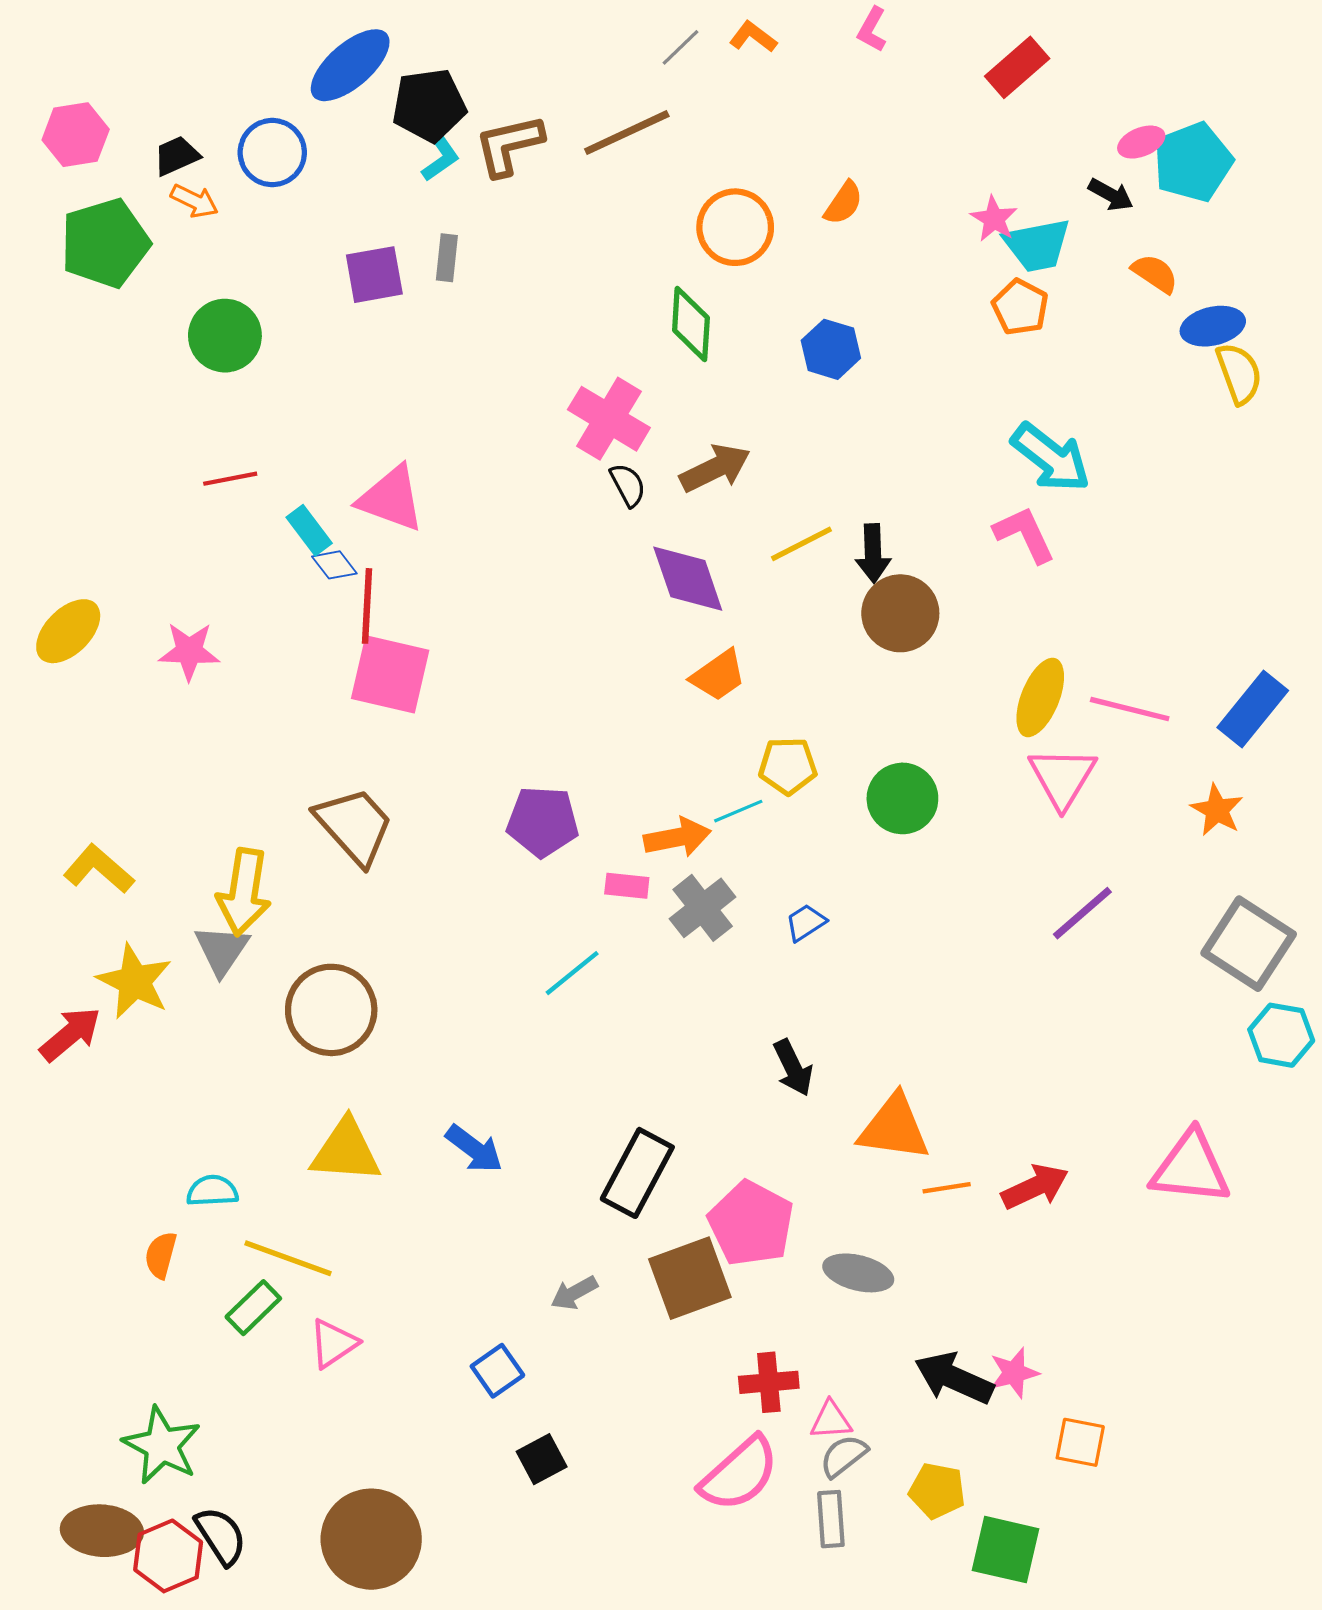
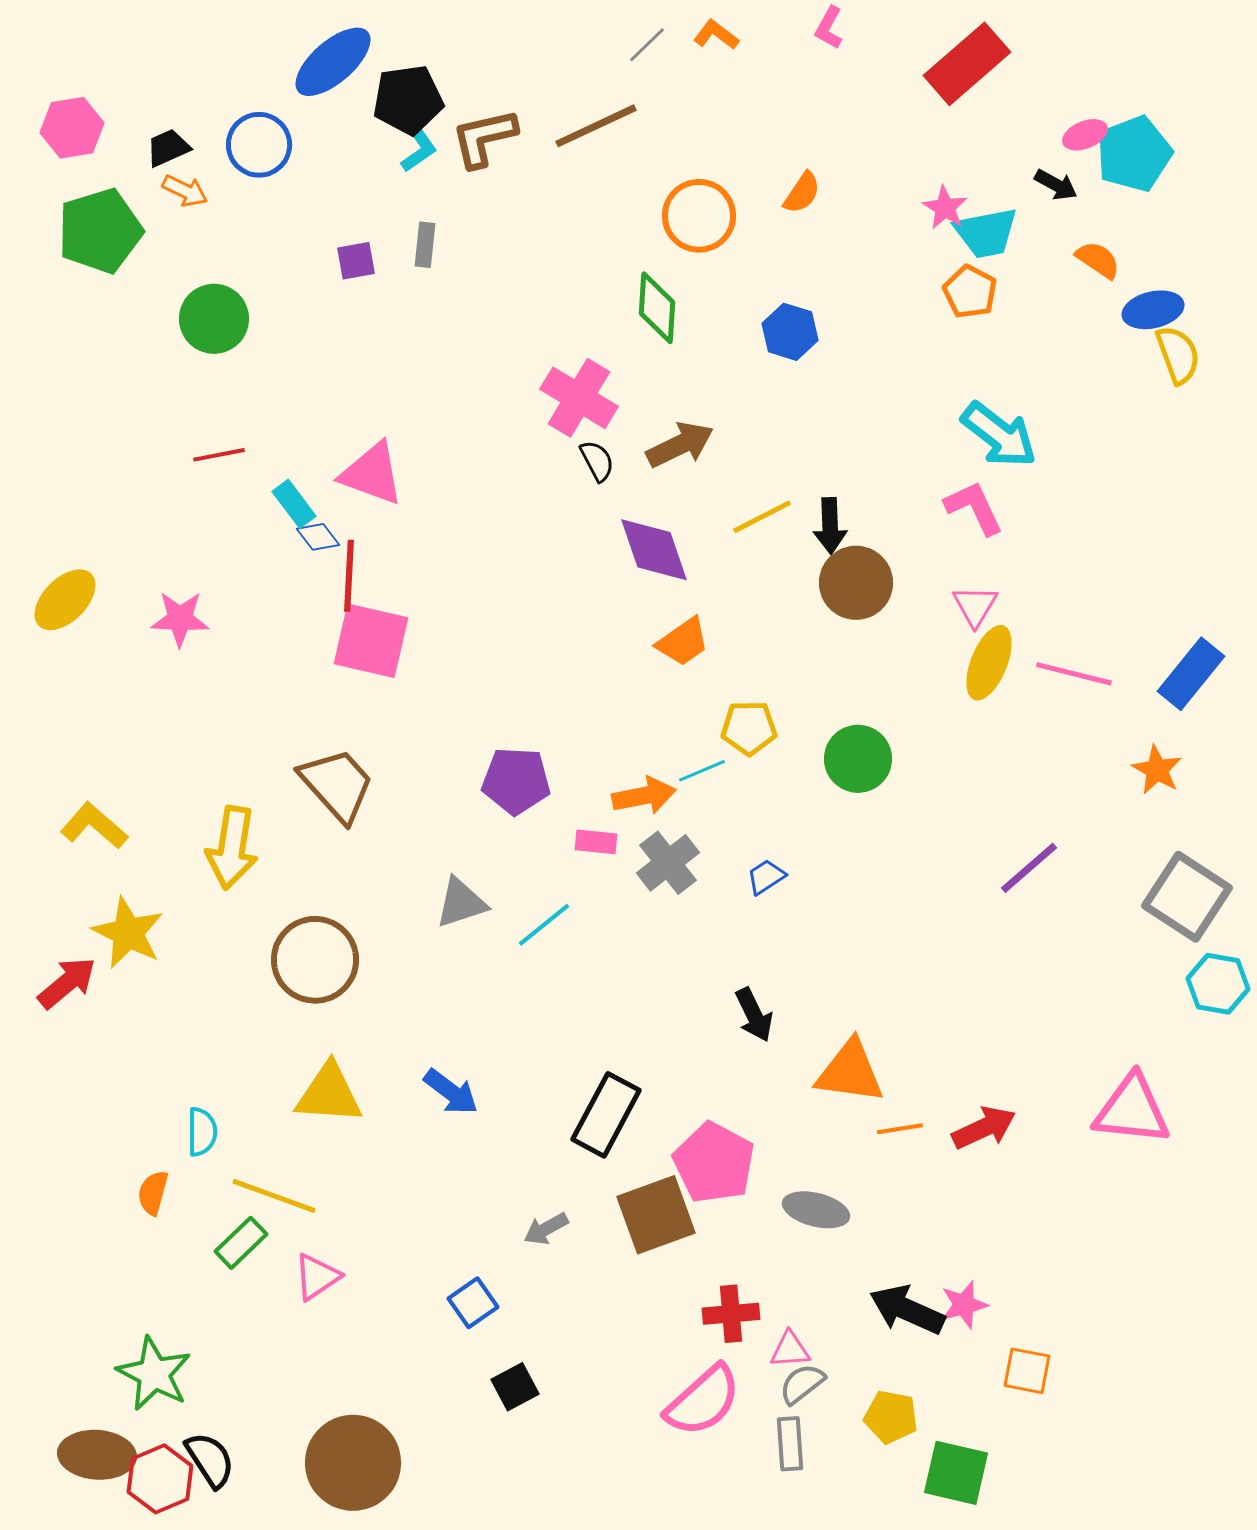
red rectangle: (1017, 67) -> (967, 64), size x1.4
purple square: (374, 275) -> (356, 261), size x0.7
pink triangle: (1062, 777) -> (975, 606), moved, size x0.7
gray triangle: (222, 950) -> (461, 903), moved, turned 38
cyan semicircle: (212, 1191) -> (202, 1132), turned 93

